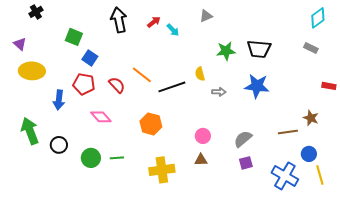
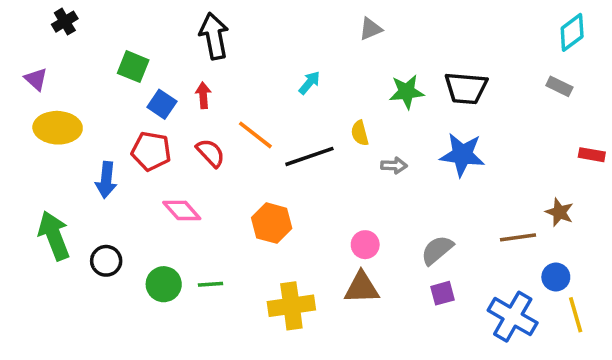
red arrow: (154, 22) -> (203, 95), moved, turned -56
cyan arrow: (173, 30) -> (309, 83), moved, turned -96
brown triangle: (201, 160) -> (362, 288), size x1.5

